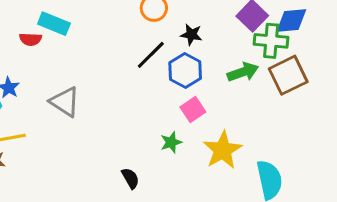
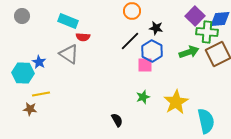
red semicircle: (30, 39) -> (83, 37), moved
gray triangle: (65, 102) -> (69, 54), moved
pink square: (193, 110) -> (145, 65), moved, turned 35

